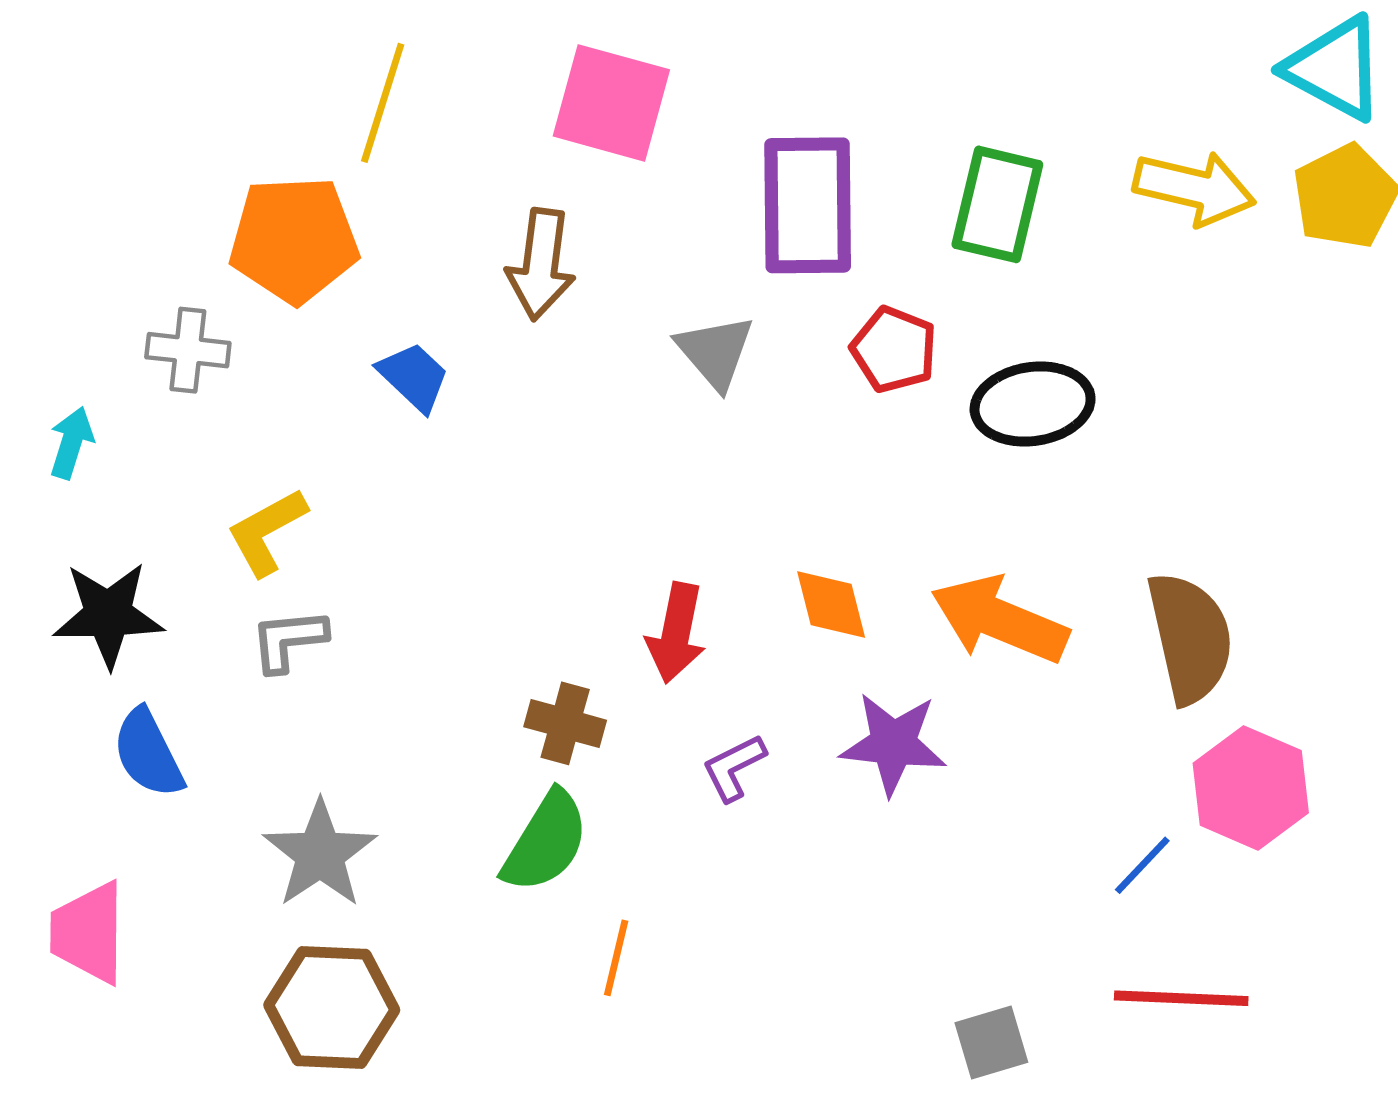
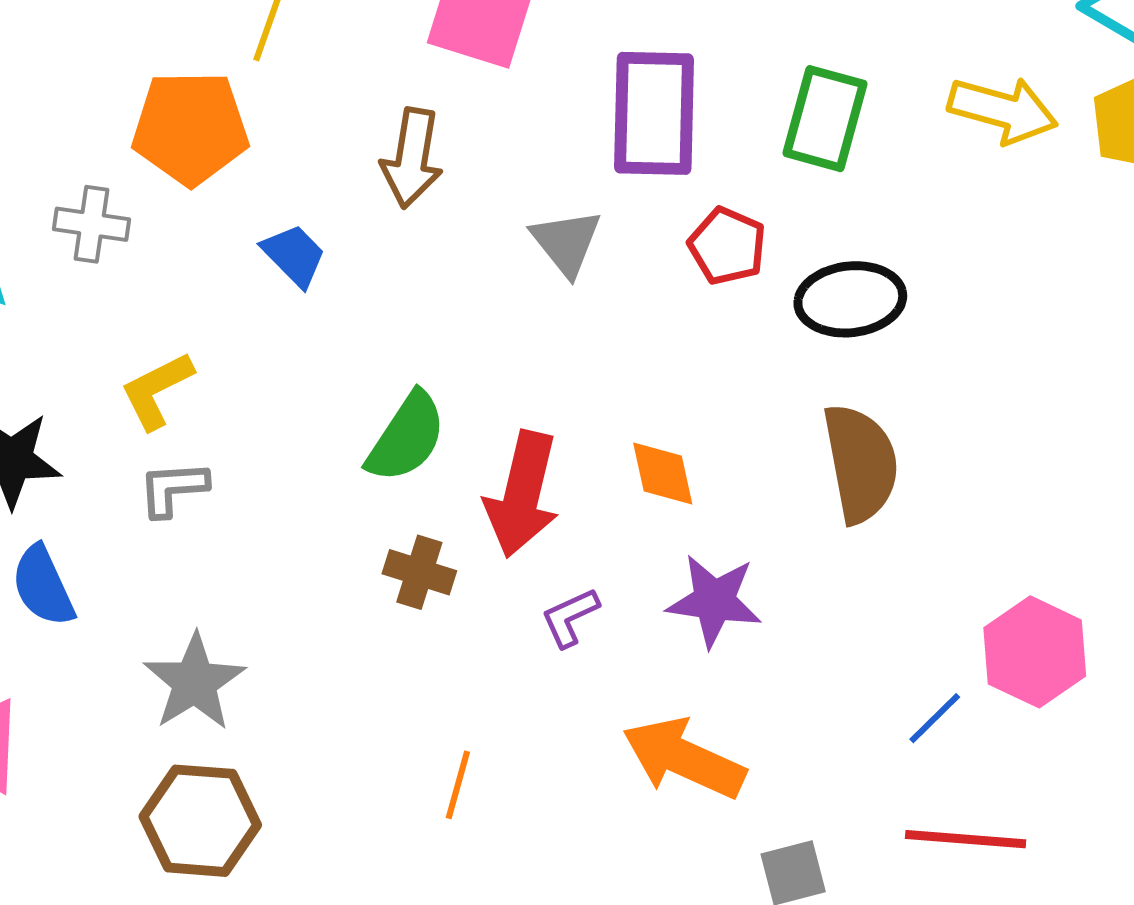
orange arrow: (1000, 620) -> (684, 758), moved
red arrow: (676, 633) -> (522, 494), size x1.4
brown semicircle: (1190, 638) -> (861, 463), moved
green semicircle: (546, 842) -> (406, 437), moved

